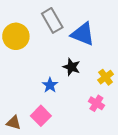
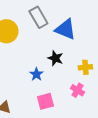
yellow cross: (106, 77) -> (85, 67), turned 32
pink square: (41, 116) -> (45, 101), moved, turned 30

